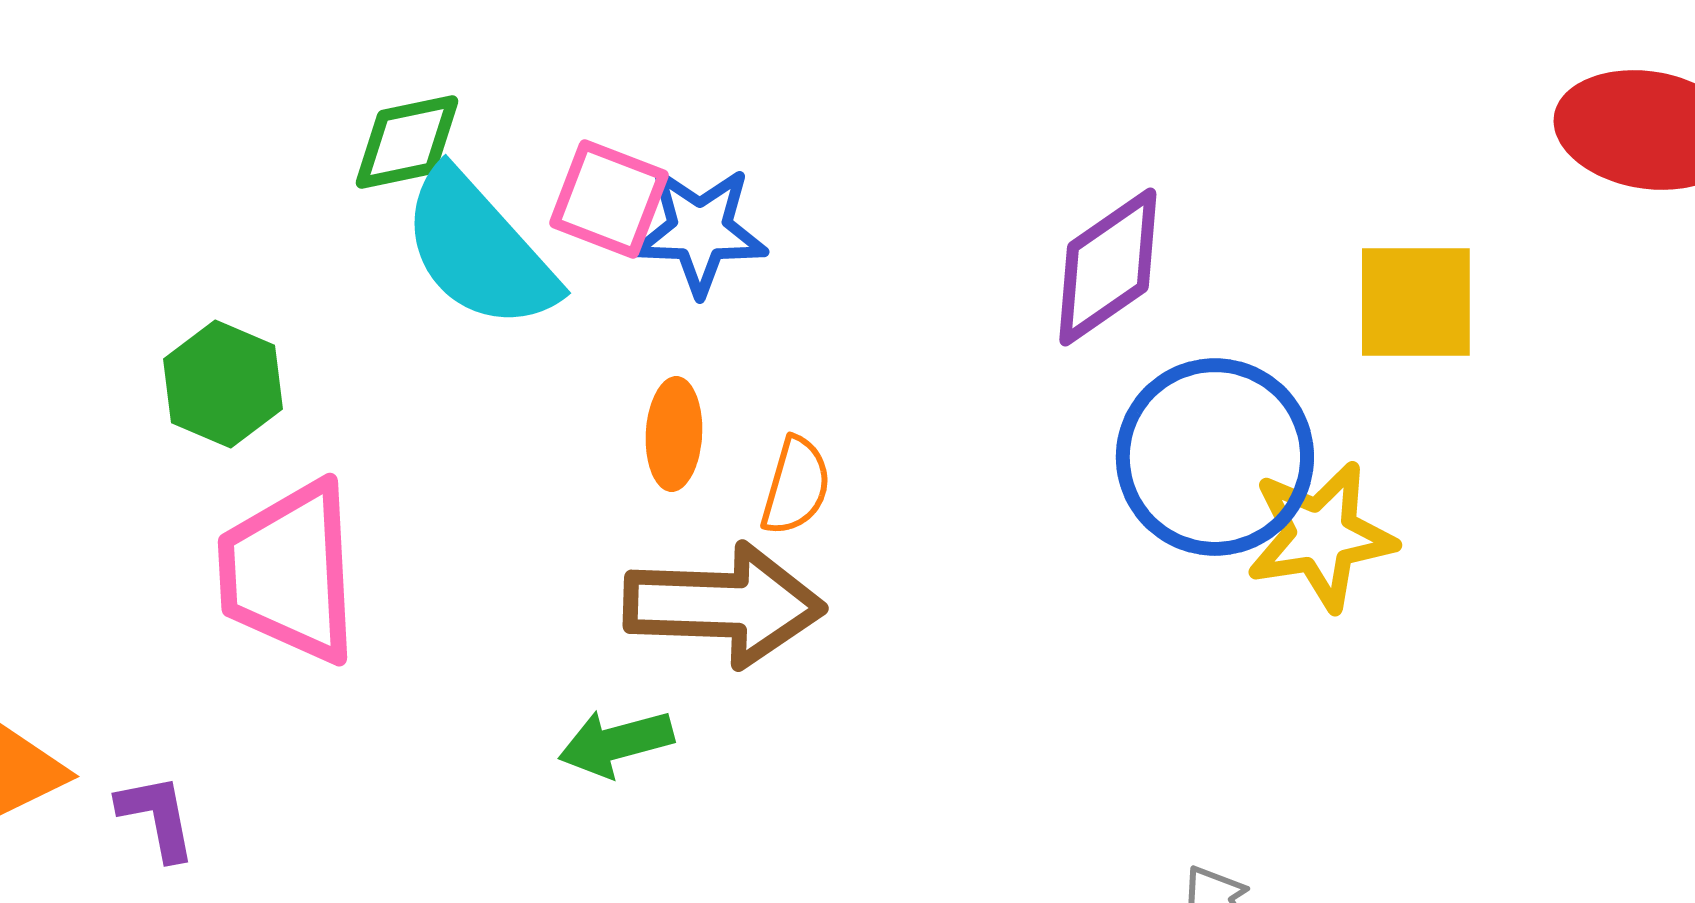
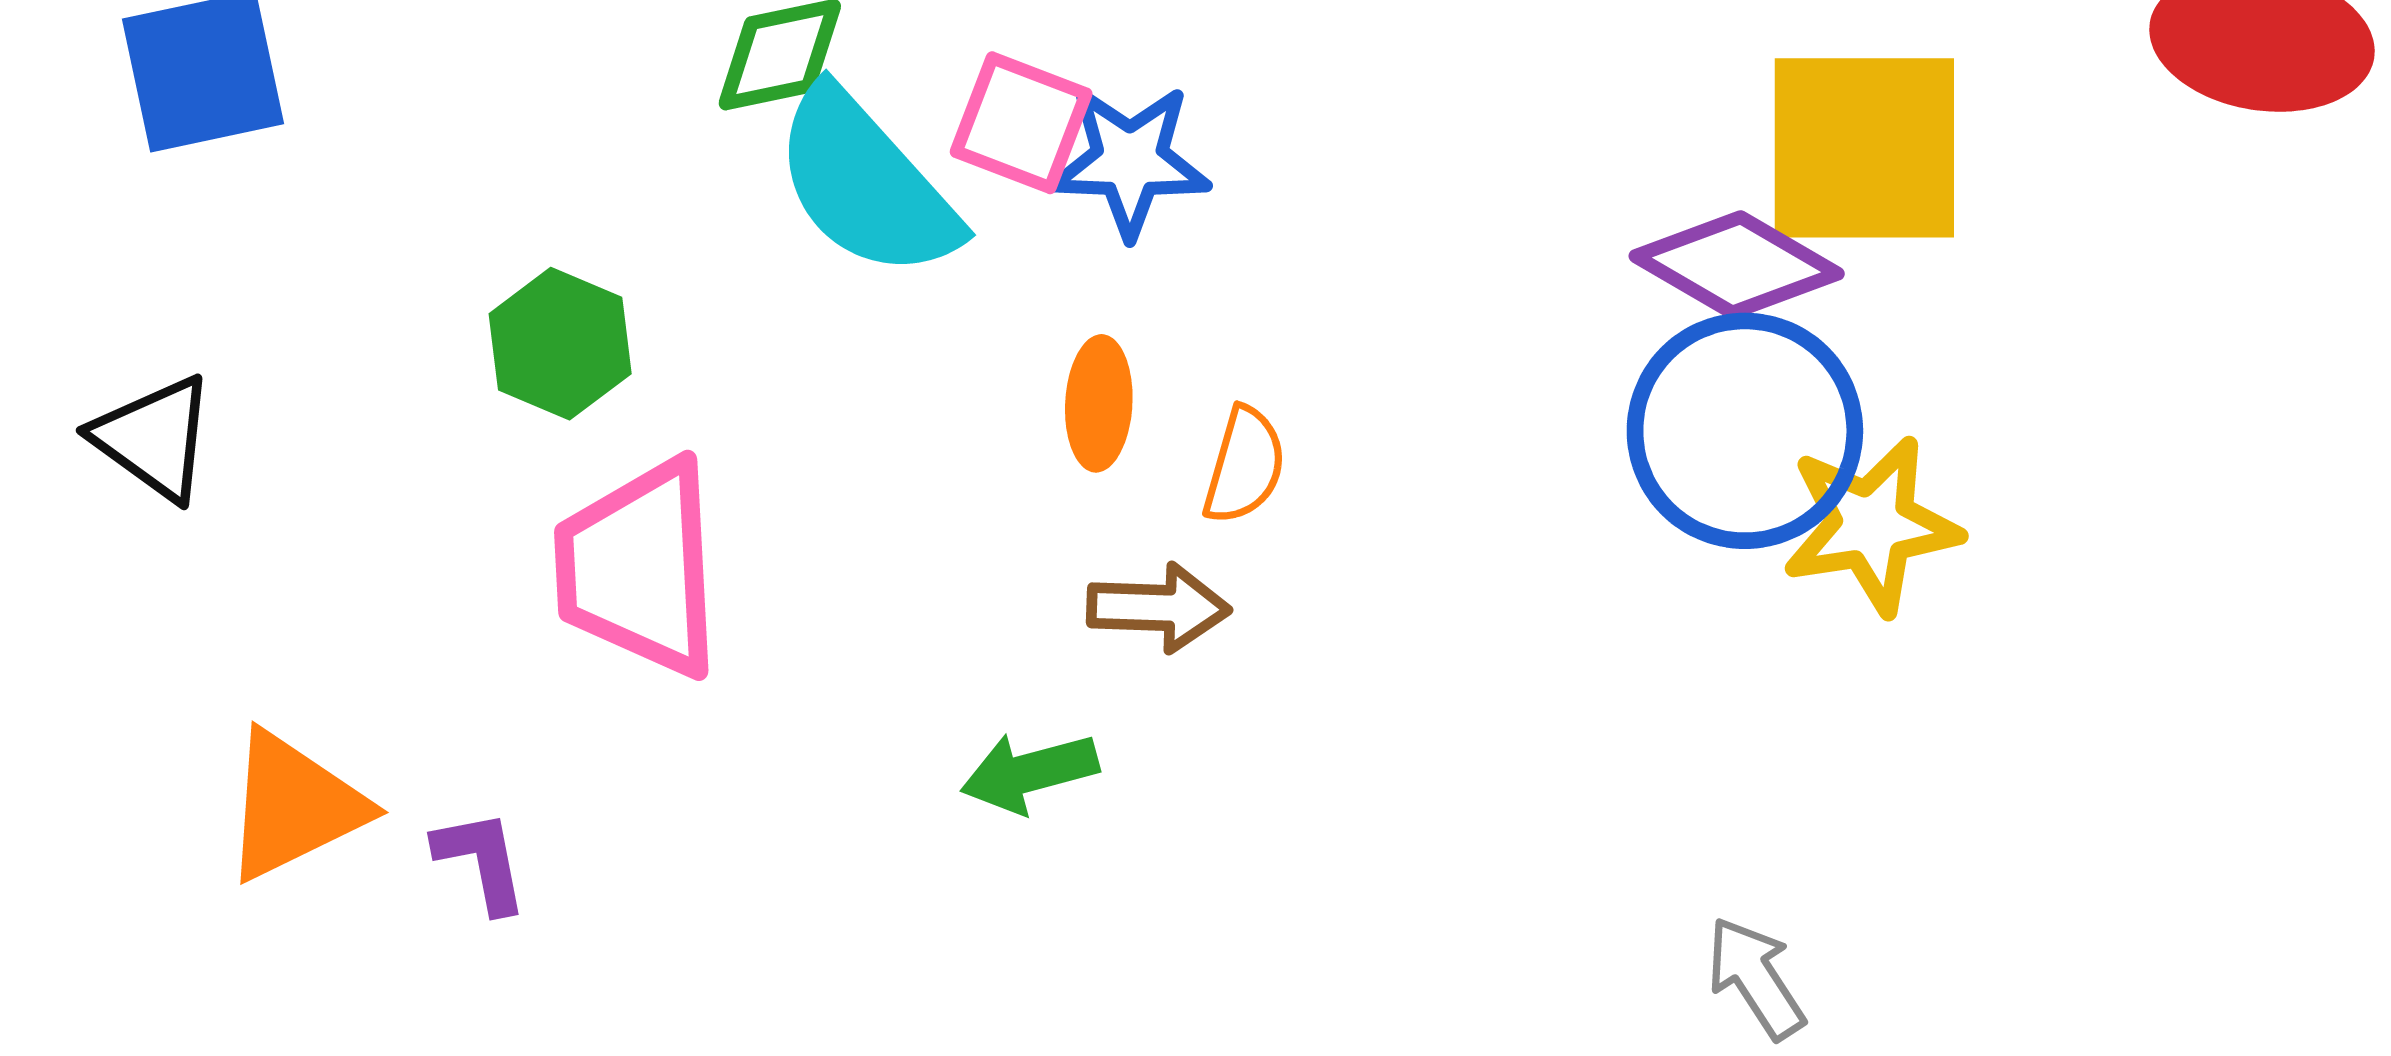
purple diamond: (1108, 267) -> (1737, 265), moved, turned 65
yellow square: (1416, 302) -> (1864, 148), moved, size x1.4
brown arrow: (724, 605) -> (1158, 608), size x0.6

